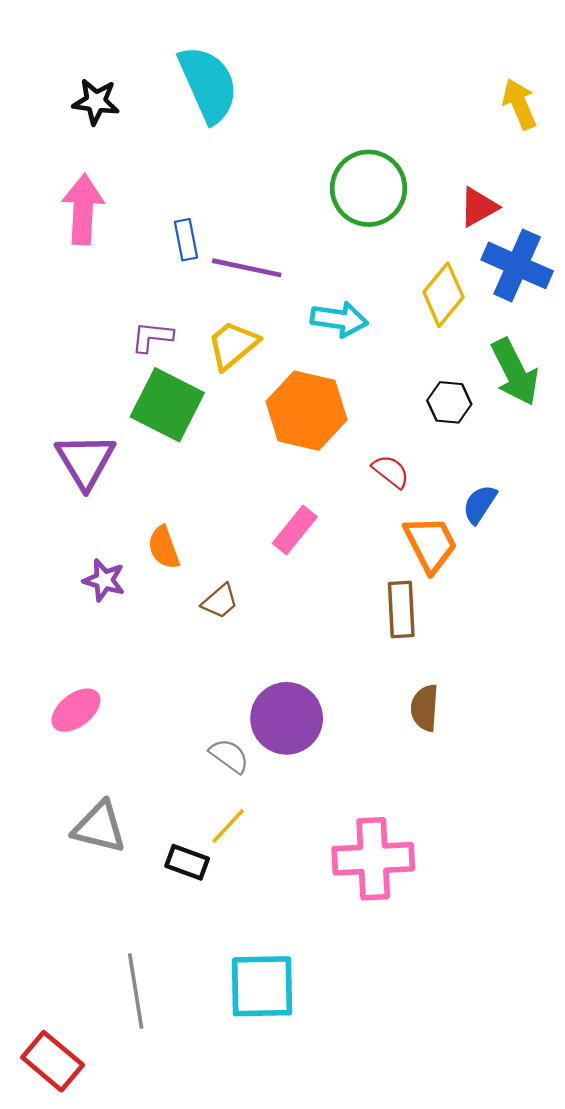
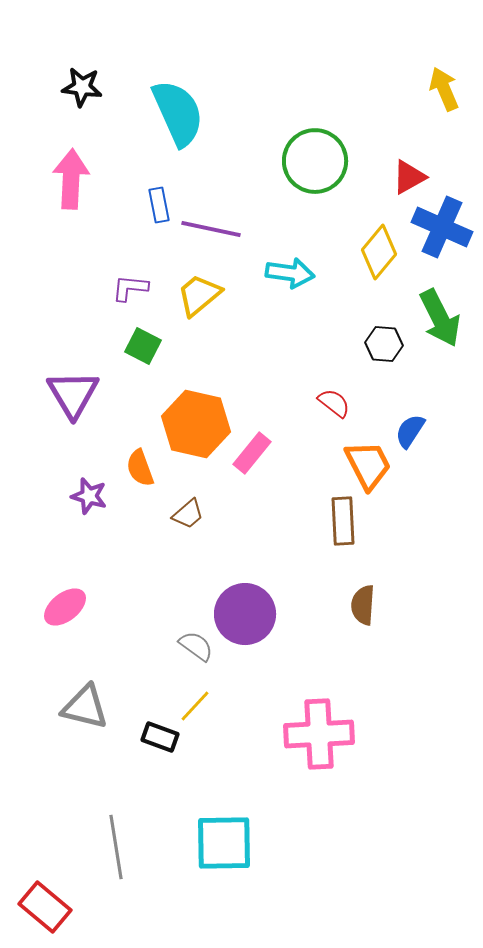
cyan semicircle: (208, 84) -> (178, 113), moved
green square: (167, 405) -> (143, 346), size x0.6
orange hexagon: (306, 411) -> (196, 424), moved

